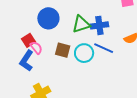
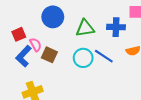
blue cross: (99, 25) -> (116, 27), moved
red square: (29, 40) -> (19, 34), moved
brown square: (63, 50) -> (49, 55), moved

